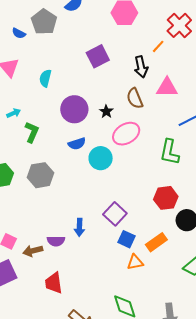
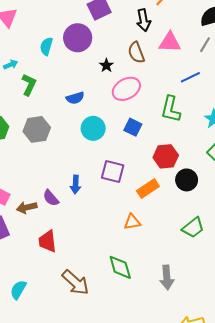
cyan semicircle: (45, 78) -> (46, 46), moved
purple circle: (74, 109) -> (78, 38), moved
cyan circle: (101, 158) -> (93, 128), moved
purple square: (115, 214) -> (113, 172), turned -30
blue square: (126, 239) -> (133, 127), moved
purple semicircle: (56, 241) -> (51, 198), turned 48
orange rectangle: (156, 242) -> (148, 189), moved

